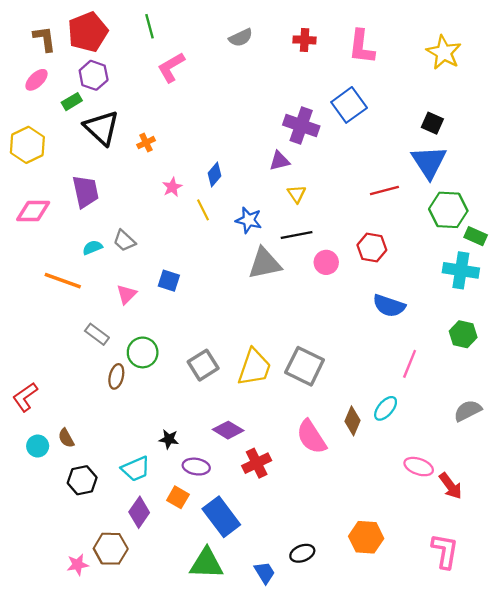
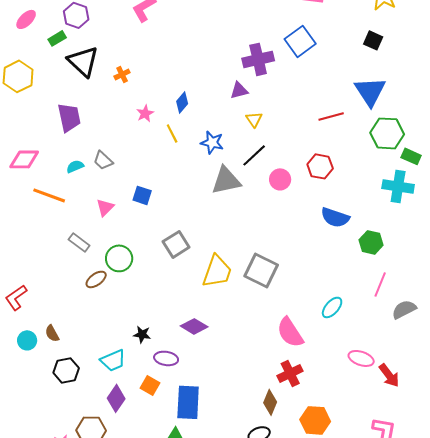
black square: (432, 123) -> (373, 40), moved
purple cross: (301, 125) -> (258, 59), turned -32
pink diamond: (33, 211) -> (24, 159), moved
black line: (297, 235) -> (254, 155), turned -32
green hexagon: (463, 334) -> (371, 242), moved
pink line: (410, 364) -> (380, 284), moved
gray square: (203, 365) -> (176, 244), moved
brown ellipse: (116, 376) -> (96, 279), turned 40
brown diamond: (352, 421) -> (270, 402), moved
pink semicircle: (311, 437) -> (290, 332), moved
red cross: (257, 463) -> (290, 373), moved
blue rectangle: (221, 517) -> (188, 402), turned 40

